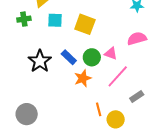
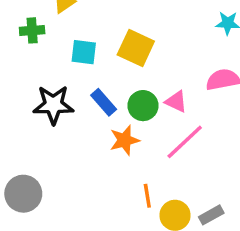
cyan square: (55, 20) -> (84, 52), moved
black star: (40, 61) -> (53, 105), turned 30
gray rectangle: (137, 96) -> (211, 215), moved

